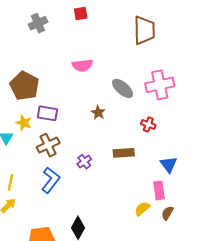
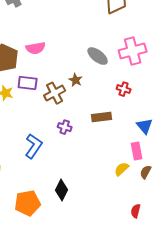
pink semicircle: (82, 65) -> (36, 48), moved
brown cross: (48, 145) -> (55, 93), moved
purple cross: (84, 162) -> (65, 127), turned -32

